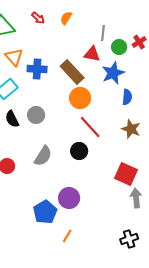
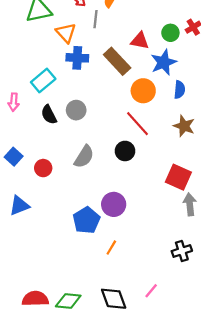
gray line: (103, 33) -> (95, 19), moved
orange triangle: (14, 57) -> (66, 33), moved
orange circle: (80, 98) -> (143, 91), moved

